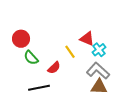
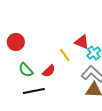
green semicircle: (31, 58) -> (26, 70), moved

